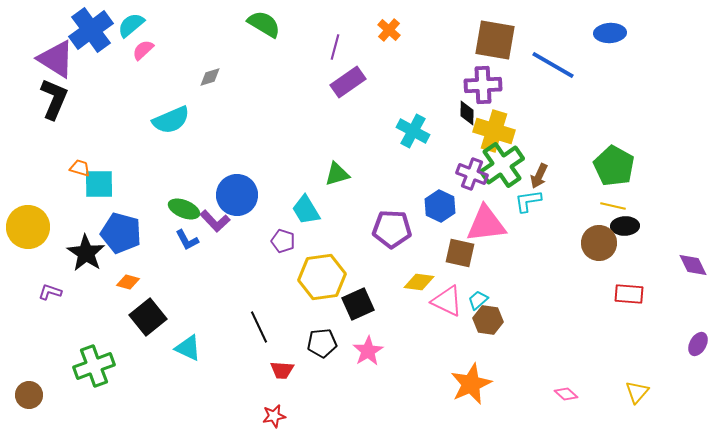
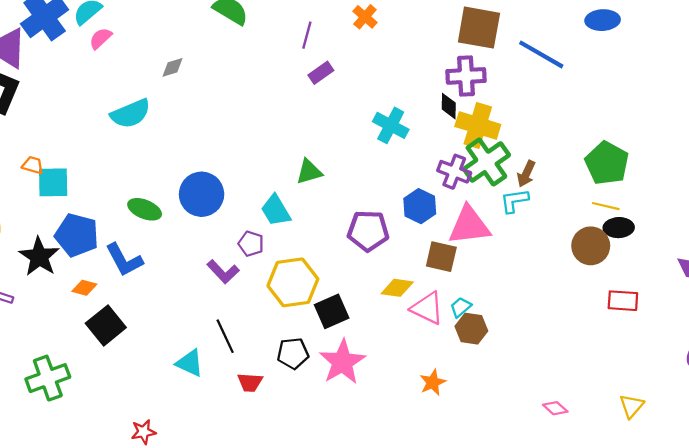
purple rectangle: (348, 82) -> (321, 73), size x0.7
purple L-shape: (215, 221) -> (223, 272), moved
blue L-shape: (187, 240) -> (124, 260), moved, size x1.5
cyan triangle: (188, 348) -> (190, 363), moved
pink star: (368, 351) -> (342, 362), size x1.4
orange star: (471, 384) -> (433, 382), moved, size x0.6
red star: (274, 416) -> (143, 432), moved

